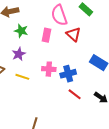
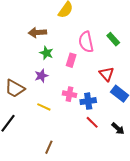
red triangle: (74, 34) -> (107, 74), moved
yellow line: (22, 77) -> (44, 107), moved

